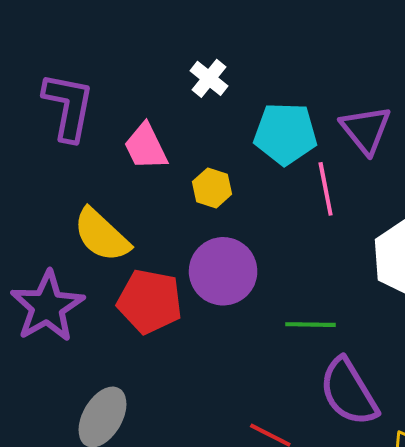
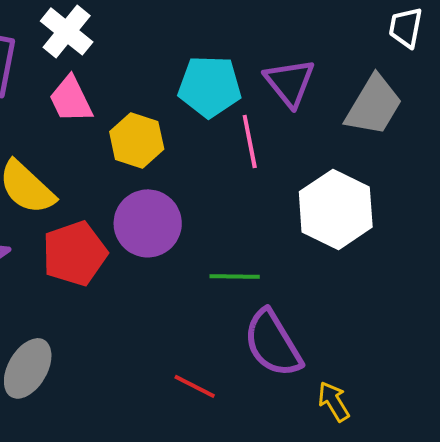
white cross: (209, 78) -> (67, 31), moved, size x1.4
yellow hexagon: (212, 188) -> (137, 140), size x1.4
red pentagon: (150, 301) -> (75, 253), turned -30

